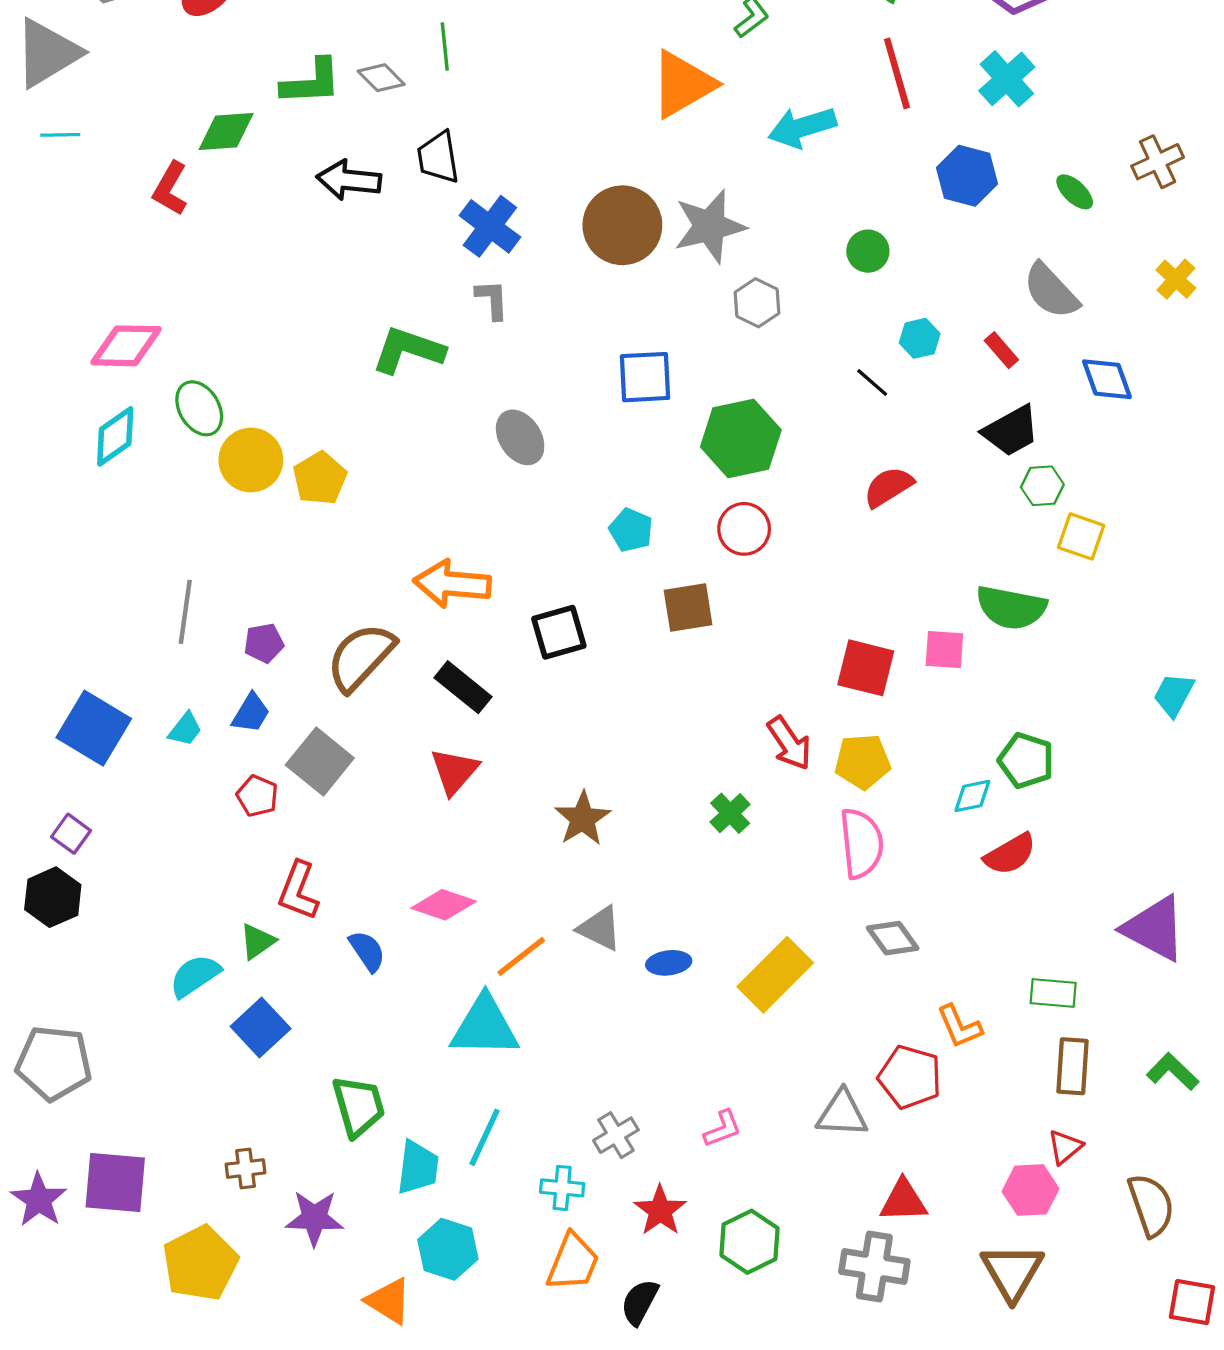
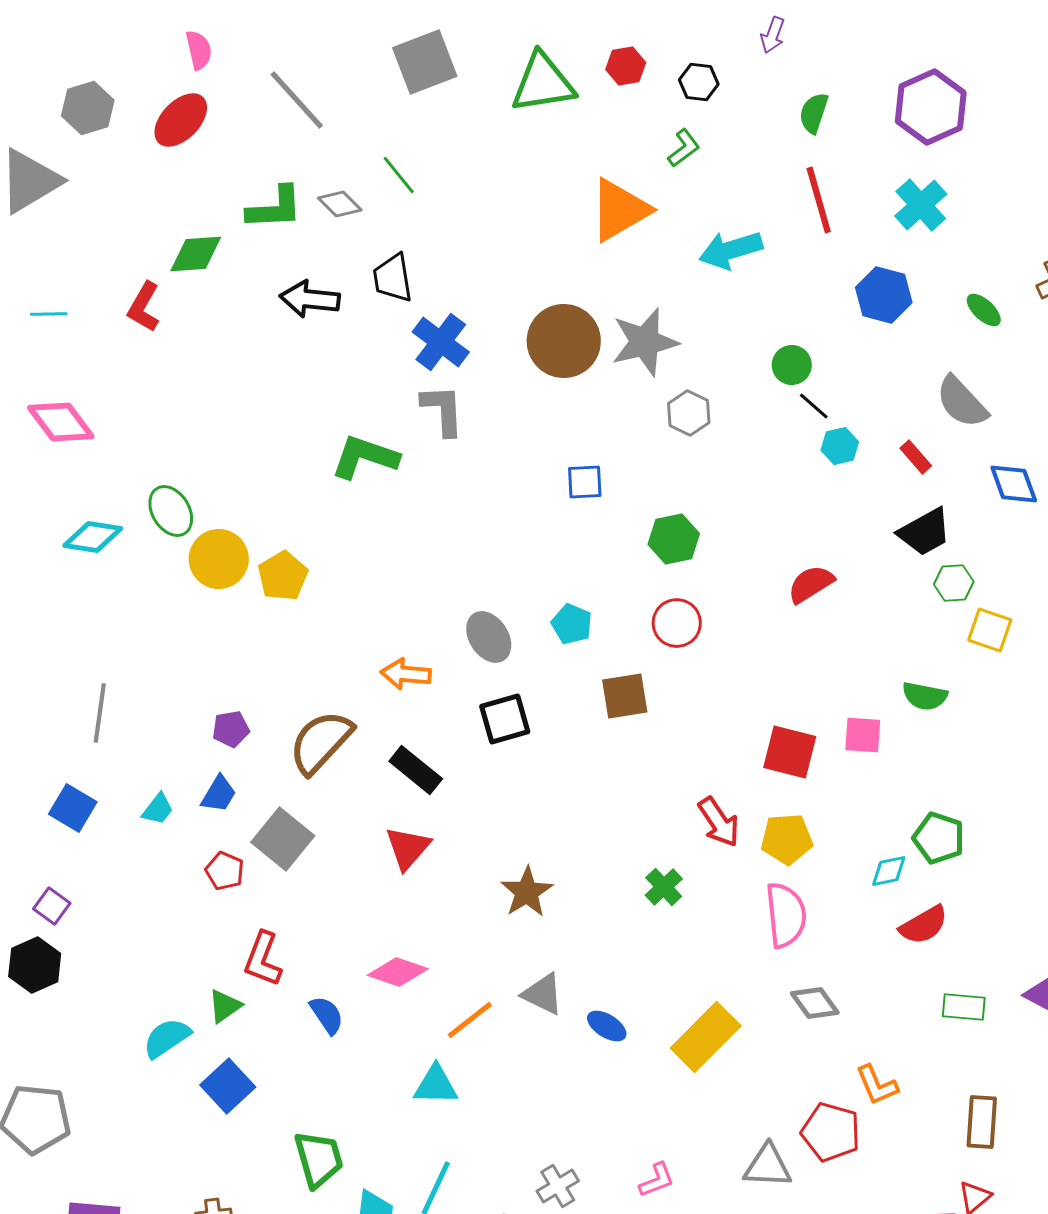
green line: (445, 47) -> (399, 175), turned -33
cyan line: (60, 135) -> (49, 314), moved
gray L-shape: (492, 300) -> (443, 410), size x1.4
pink diamond: (126, 346) -> (61, 422), moved, turned 52
blue square: (645, 377) -> (585, 482), size x0.7
black line: (872, 382) -> (814, 406), moved
cyan diamond: (115, 436) -> (93, 537), turned 44
gray ellipse: (520, 437) -> (489, 637), moved
green hexagon: (741, 438) -> (674, 539), size x0.7
orange arrow: (452, 584) -> (406, 674), size x0.7
green semicircle: (1011, 608) -> (925, 696), size x0.7
gray line: (185, 612) -> (100, 713), moved
blue square: (94, 728) -> (73, 808), size x0.7
blue ellipse: (669, 963) -> (607, 1026), turned 39
green rectangle: (1053, 993) -> (964, 1007), moved
cyan triangle: (485, 1026) -> (436, 1085), size x0.7

